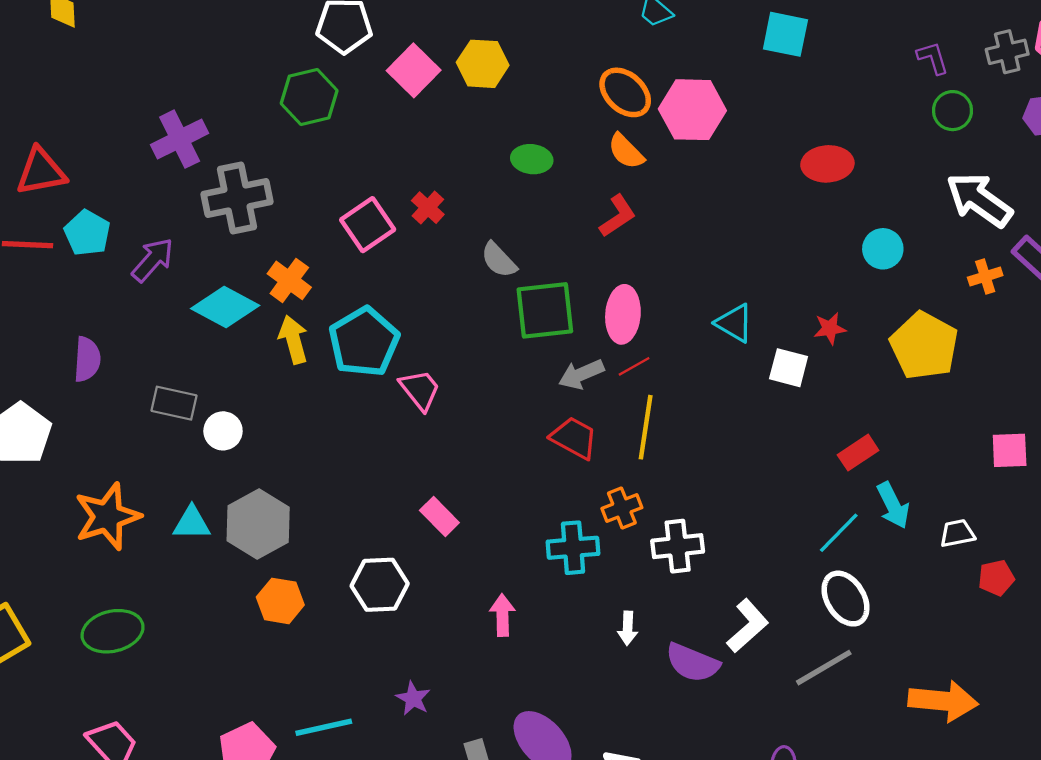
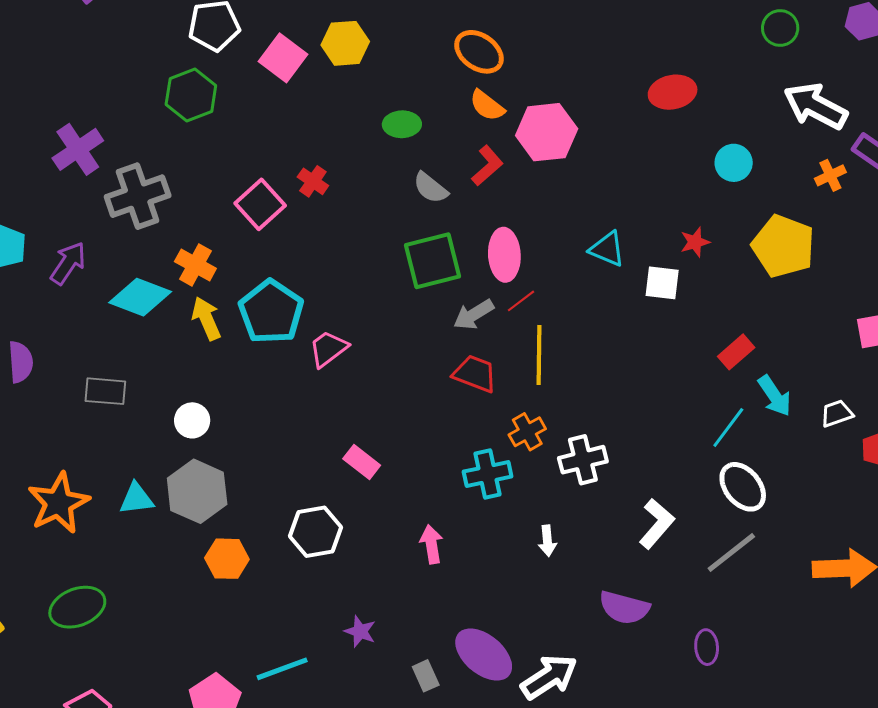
pink hexagon: (692, 110) -> (547, 132), moved
gray semicircle: (499, 260) -> (430, 188), moved
pink trapezoid: (420, 390) -> (328, 349), turned -81
white circle: (223, 431) -> (192, 420), moved
purple semicircle: (692, 663) -> (624, 608), moved

